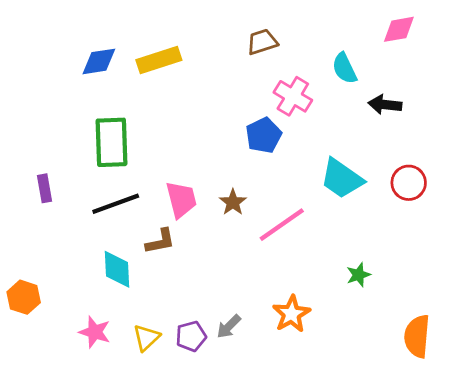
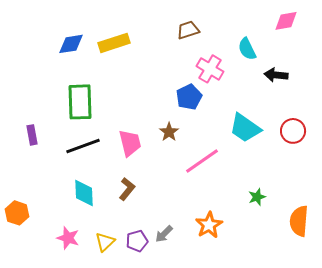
brown star: (233, 202) -> (169, 132), moved
brown L-shape: (160, 241) -> (127, 189), moved, turned -40
orange semicircle: (417, 336) -> (299, 221), moved

